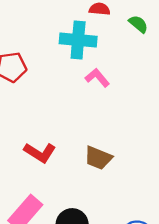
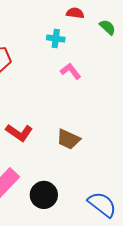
cyan cross: (78, 40) -> (56, 39), size x0.6

